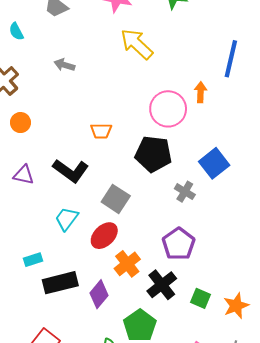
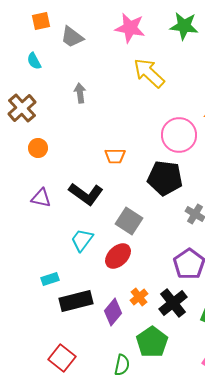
gray arrow: (64, 65) -> (80, 93), turned 66
orange cross: (127, 264) -> (139, 297), moved, size x0.7

